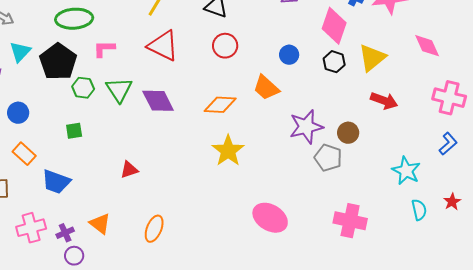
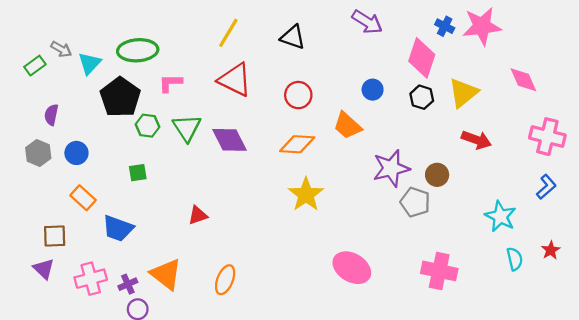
red circle: (225, 46) -> (298, 95), moved
cyan triangle: (20, 52) -> (90, 63), moved
orange triangle: (100, 224) -> (166, 274), size x1.4

